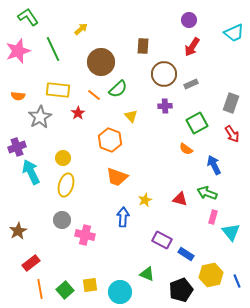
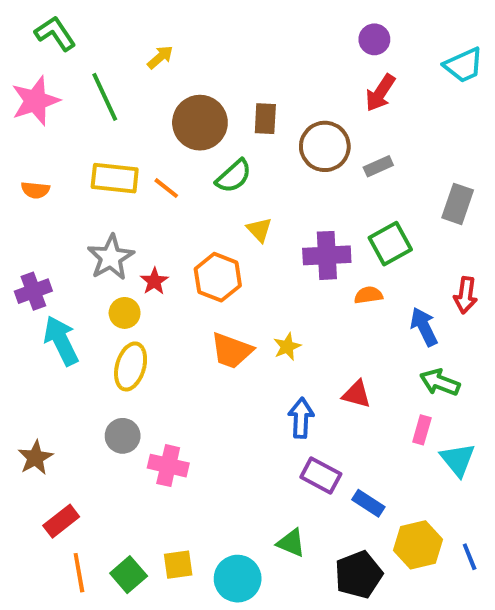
brown rectangle: (143, 46) -> (265, 119), moved
orange line: (94, 95) -> (166, 188), moved
purple cross: (165, 106) -> (327, 255), moved, size x1.6
red star: (78, 113) -> (154, 281), moved
gray star: (40, 117) -> (111, 257), moved
red arrow: (232, 134) -> (466, 295), moved, turned 42
orange semicircle: (186, 149) -> (368, 295), turned 136
green arrow: (207, 193) -> (440, 382), moved
yellow star: (145, 200) -> (287, 347), moved
blue arrow: (123, 217) -> (301, 418), moved

